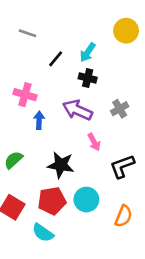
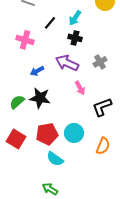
pink cross: (25, 95) -> (25, 40), moved
blue arrow: (39, 120) -> (37, 71), turned -120
black star: (61, 165) -> (40, 98), moved
cyan semicircle: (43, 233) -> (55, 159), moved

